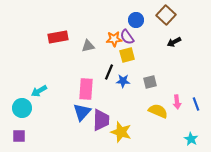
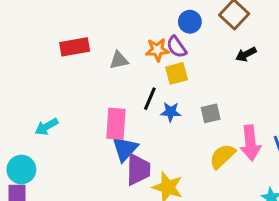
pink arrow: (177, 102) -> (250, 143), size x1.6
cyan circle: (22, 108) -> (21, 170), moved
yellow semicircle: (158, 111) -> (222, 156), turned -66
blue triangle: (82, 112) -> (125, 149), moved

